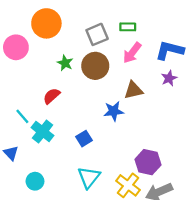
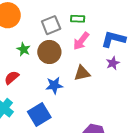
blue star: (114, 111) -> (54, 85), moved
blue square: (84, 139) -> (39, 114), size x1.6

